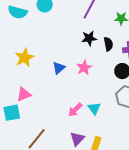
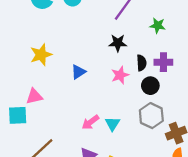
black semicircle: (108, 44) -> (142, 63), moved
pink star: (84, 68) -> (120, 75), moved

